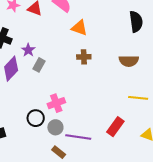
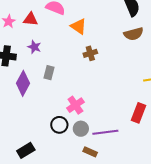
orange triangle: (79, 28) -> (78, 26), turned 30
purple star: (28, 50) -> (34, 47), moved
brown semicircle: (129, 61) -> (134, 34), moved

